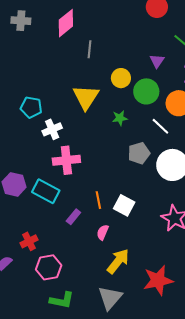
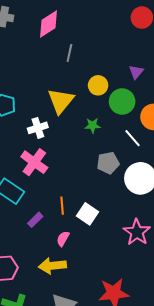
white cross: (52, 129) -> (38, 128), moved
pink cross: (66, 160) -> (34, 162), turned 36
yellow arrow: (118, 261) -> (52, 266), moved, turned -140

